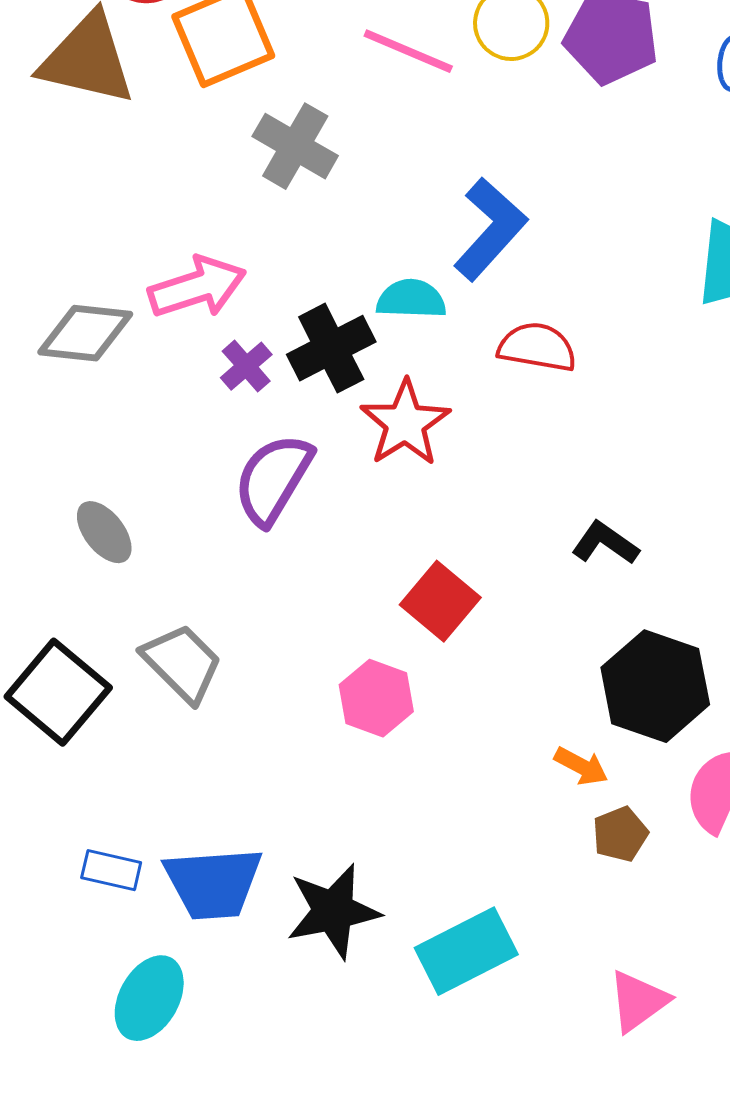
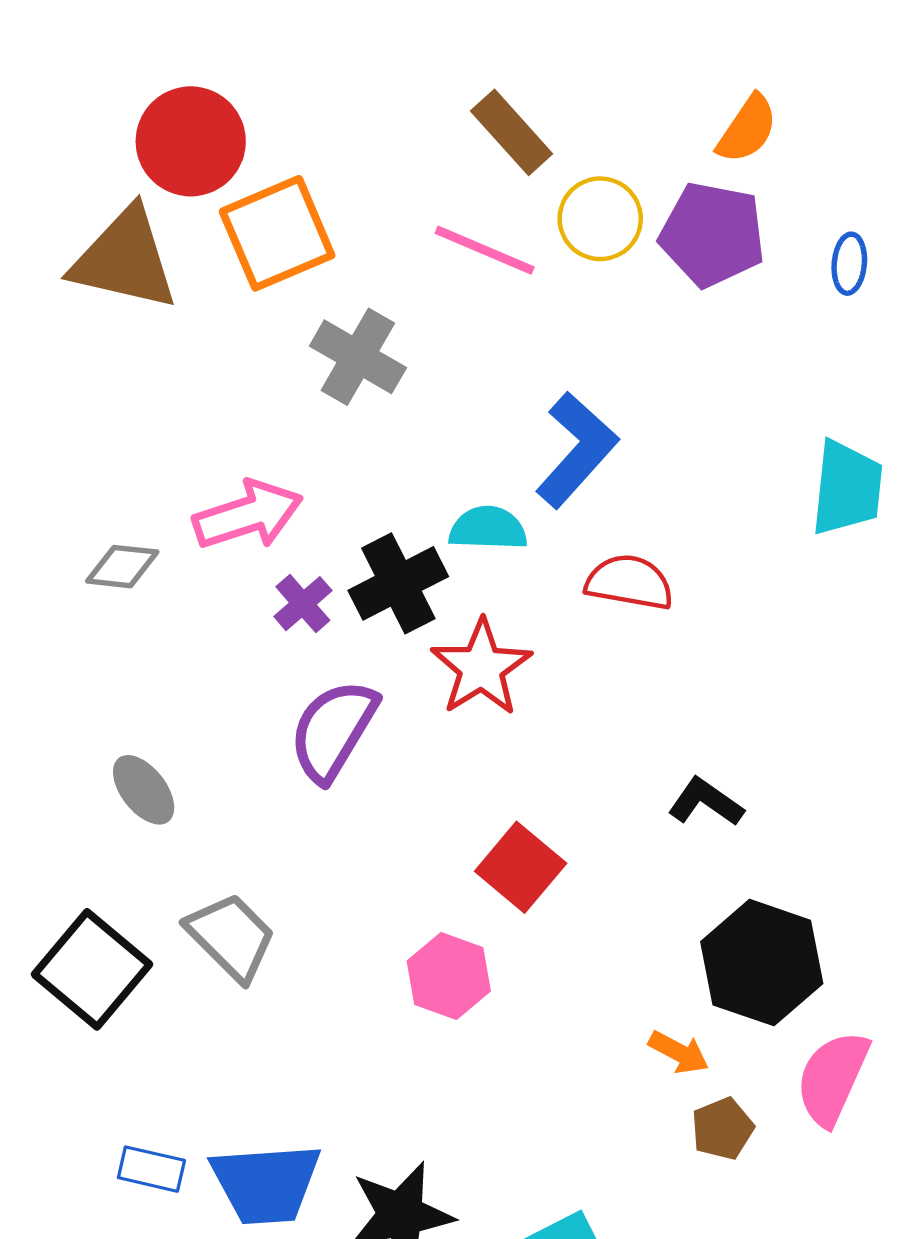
gray diamond: (85, 333) -> (122, 567), size x0.7

